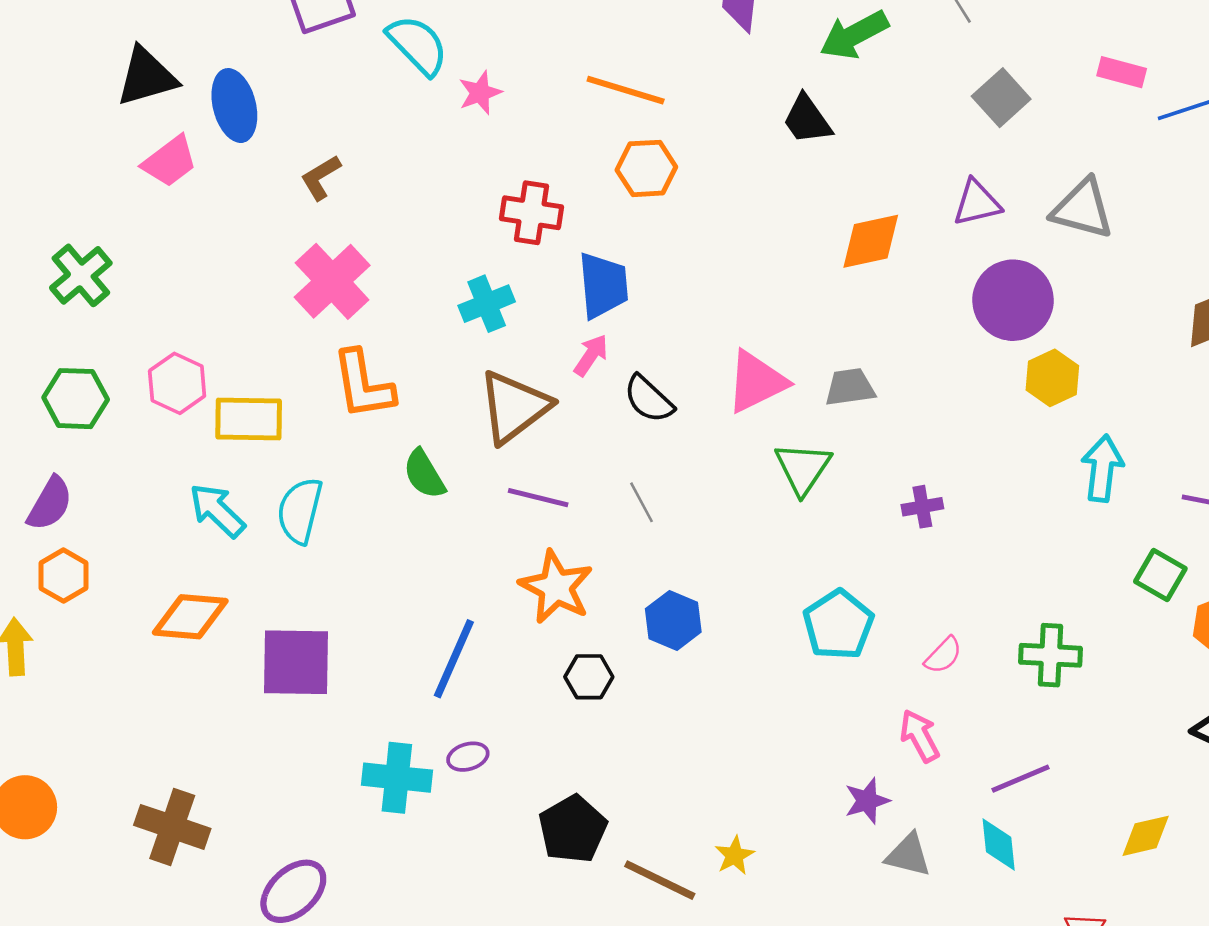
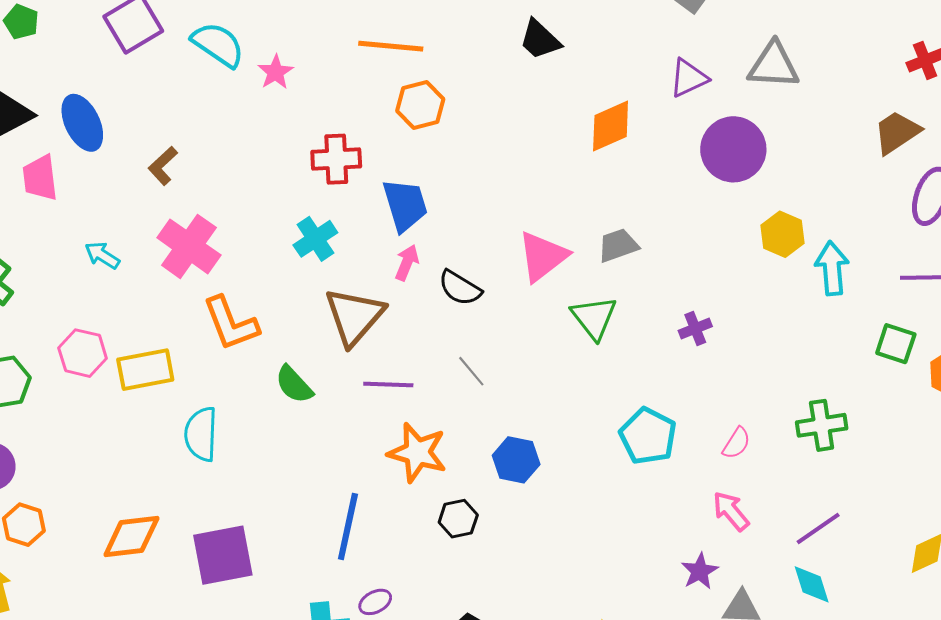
pink trapezoid: (170, 161) -> (40, 178), turned 132
yellow hexagon: (1052, 378) -> (783, 234), moved
cyan arrow: (217, 510) -> (102, 255), moved, size x0.7

